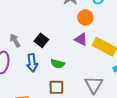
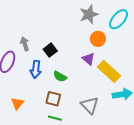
gray triangle: (94, 85) -> (90, 105), turned -30

